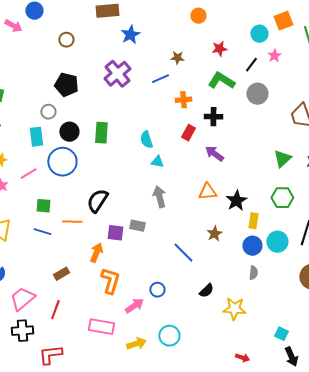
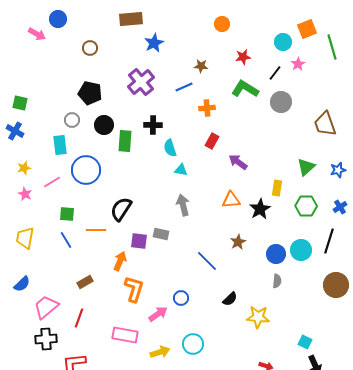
black cross: (213, 117) -> (153, 125), moved
black circle: (69, 132) -> (104, 125), moved
yellow rectangle: (253, 221) -> (277, 188), moved
blue line: (42, 232) -> (66, 240), turned 42

